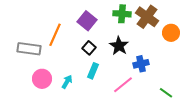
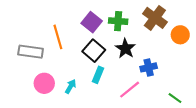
green cross: (122, 14) -> (118, 21), moved
orange line: (55, 35) -> (58, 37), turned -40
black square: (89, 48) -> (94, 51), size x1.5

